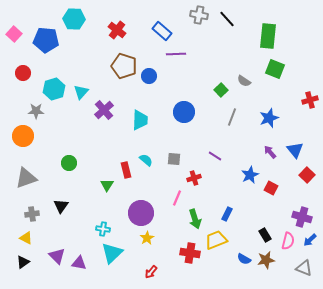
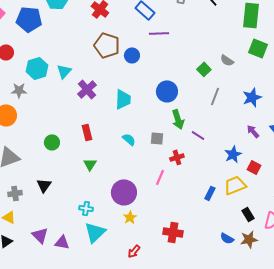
red rectangle: (126, 170) -> (87, 132), moved
green arrow: (195, 219) -> (178, 119), moved
yellow trapezoid: (216, 240) -> (235, 185), moved

